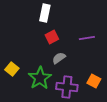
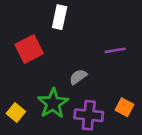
red square: (52, 37) -> (29, 49), moved, size x1.5
yellow square: (12, 69) -> (16, 113), moved

